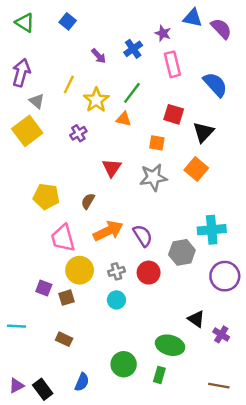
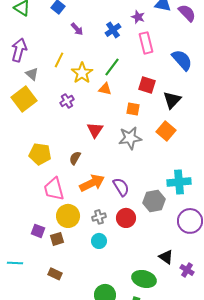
purple arrow: (99, 56) -> (77, 29), moved

